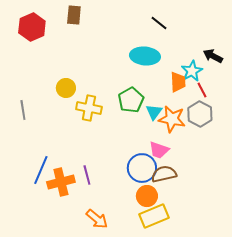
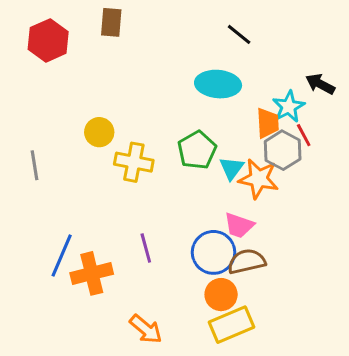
gray hexagon: (200, 114) -> (283, 150), moved
purple line: (87, 175) -> (146, 248), moved

